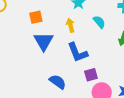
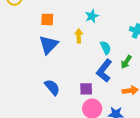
cyan semicircle: (99, 22) -> (106, 48), moved
blue L-shape: (78, 52) -> (104, 71), moved, turned 45

